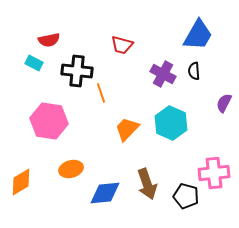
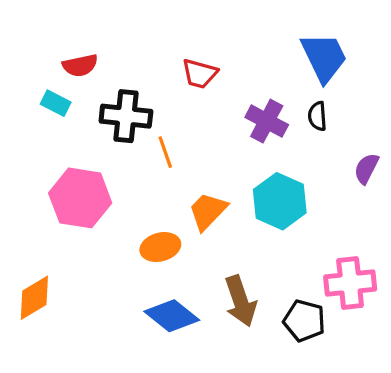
blue trapezoid: (198, 35) -> (324, 57), turned -56
orange ellipse: (71, 169) -> (160, 247), moved
blue diamond: (105, 193) -> (172, 316), turned 44

